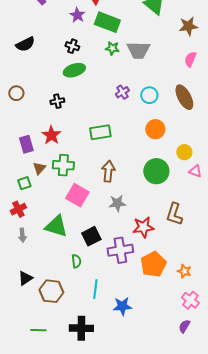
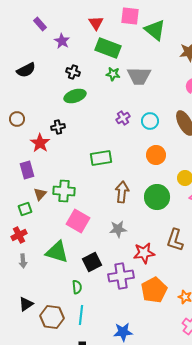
purple star: (77, 15) -> (62, 41), moved
red star: (51, 135) -> (40, 143), moved
brown arrow: (108, 171) -> (122, 192), moved
cyan line: (95, 289) -> (81, 315), moved

